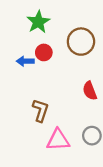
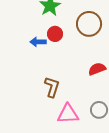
red semicircle: (90, 91) -> (97, 69), turned 90

